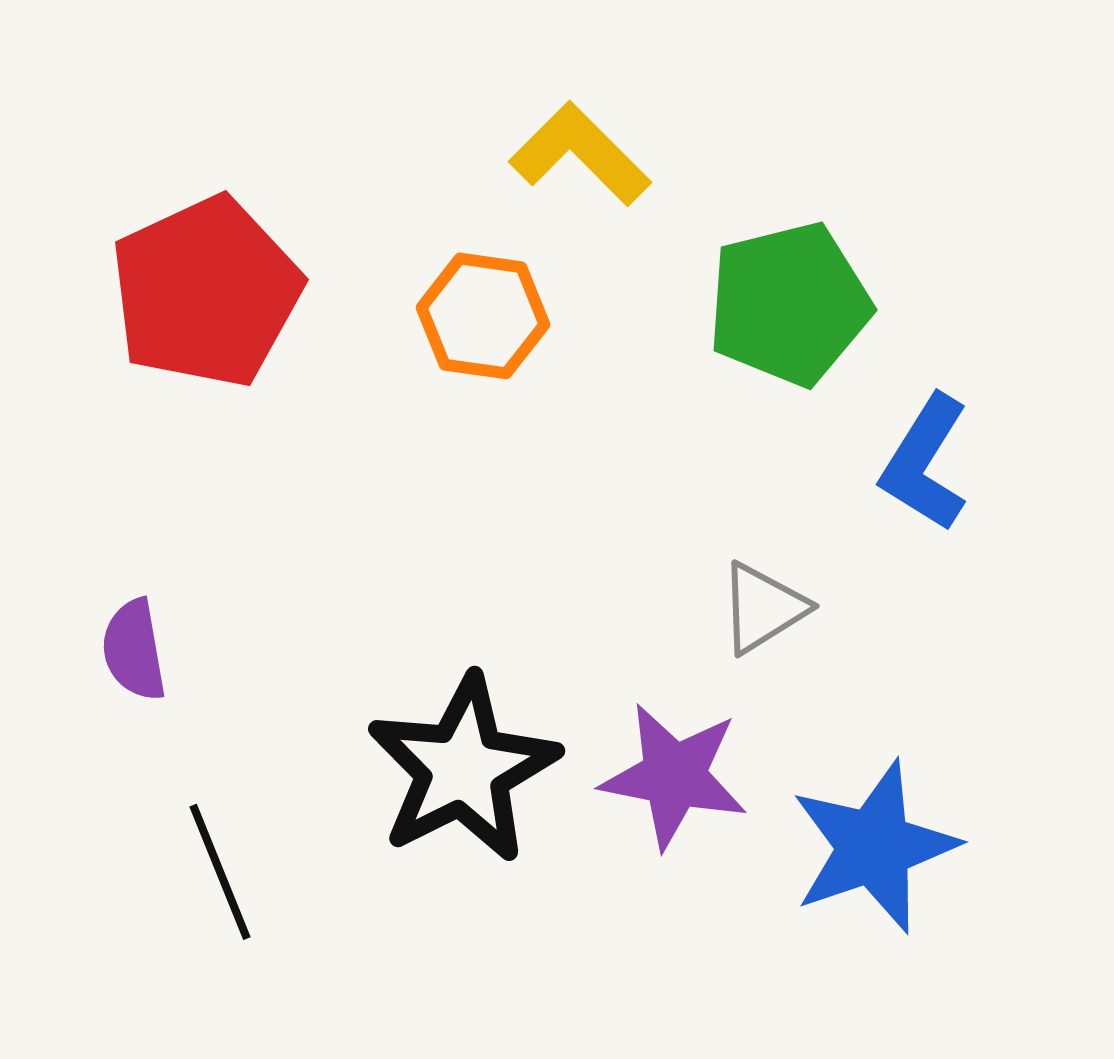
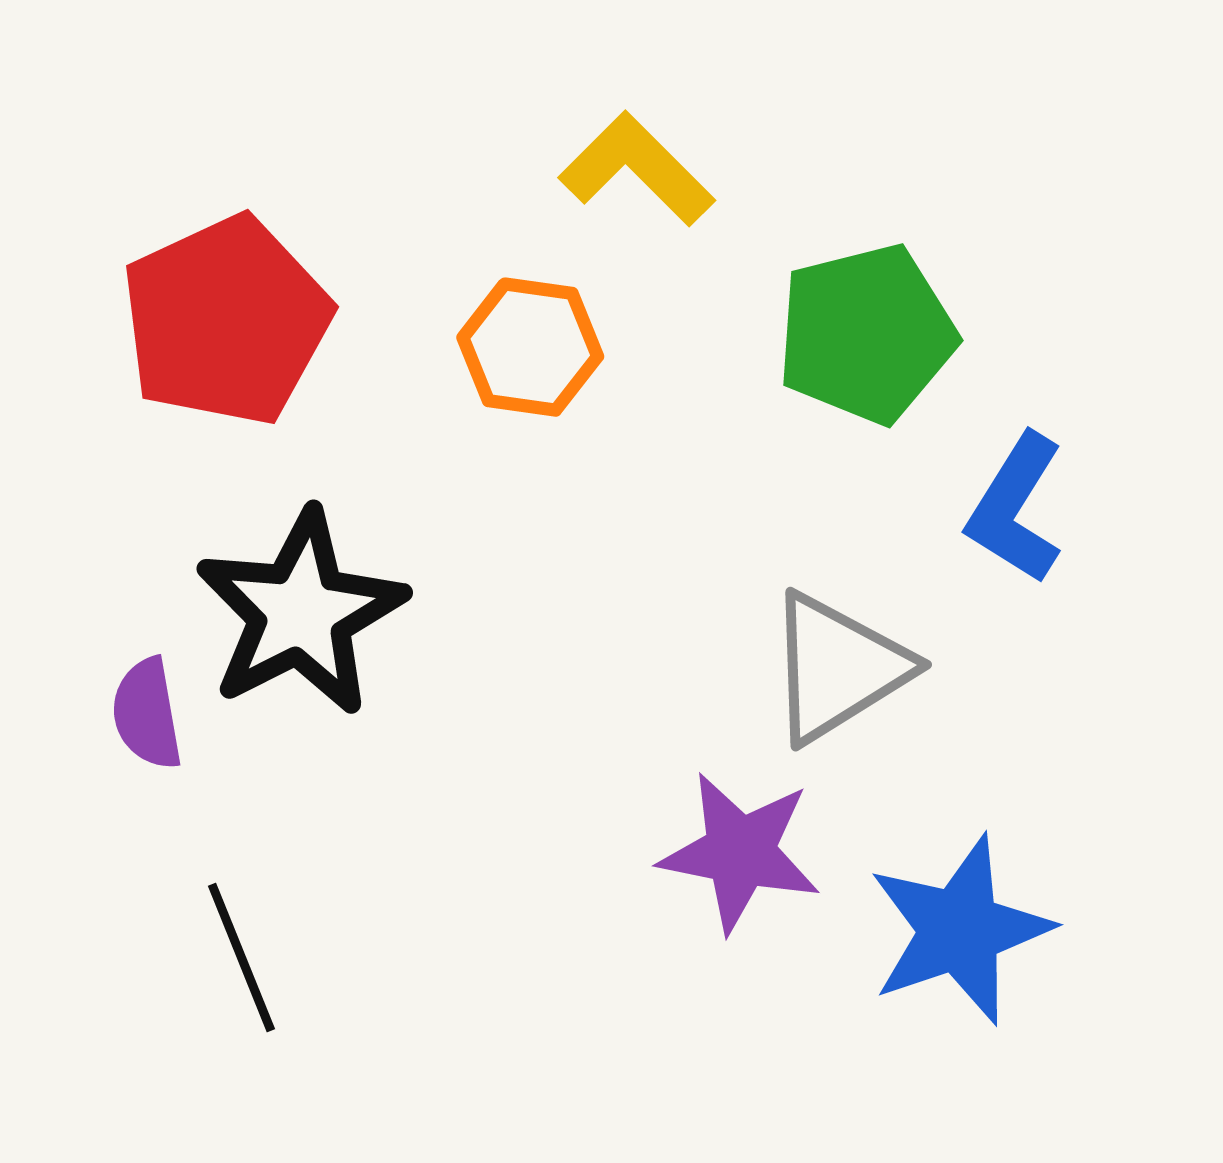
gray triangle: (763, 608) -> (838, 668), size x1.5
black star: (463, 769) -> (301, 613), moved

